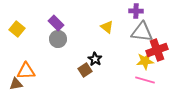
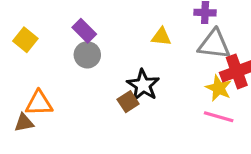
yellow triangle: (107, 27) -> (161, 37), turned -32
black star: (95, 59) -> (143, 85), size x1.5
yellow star: (145, 61) -> (219, 88), turned 30

